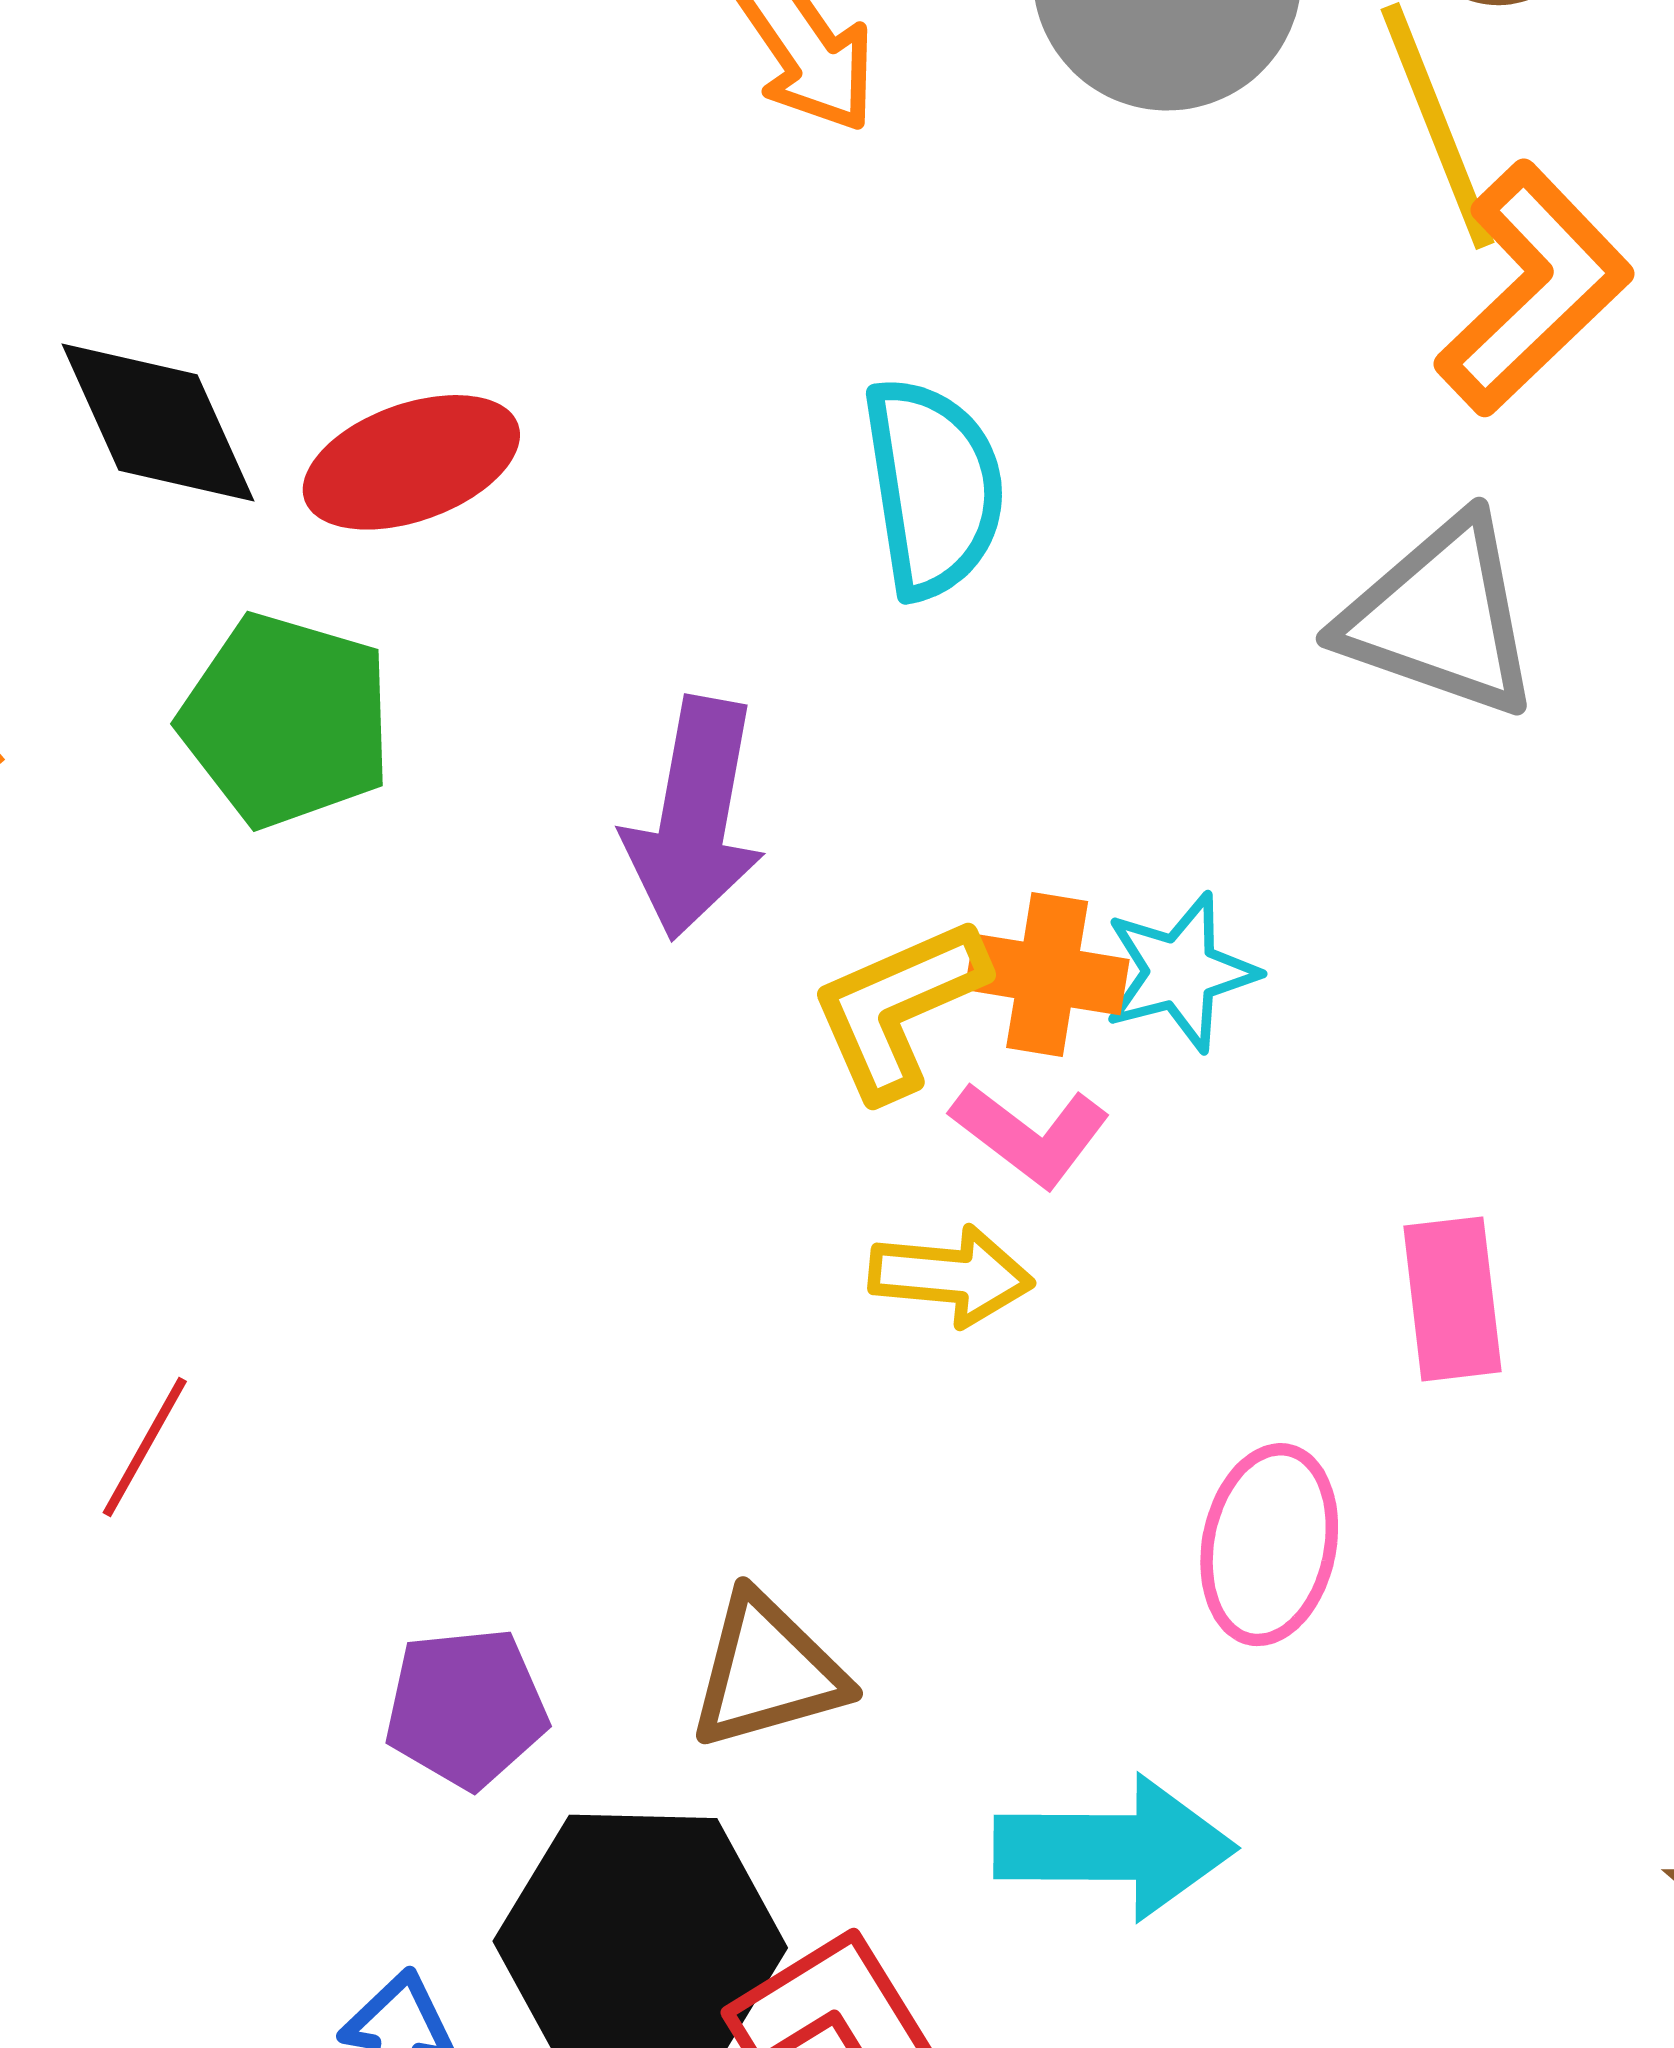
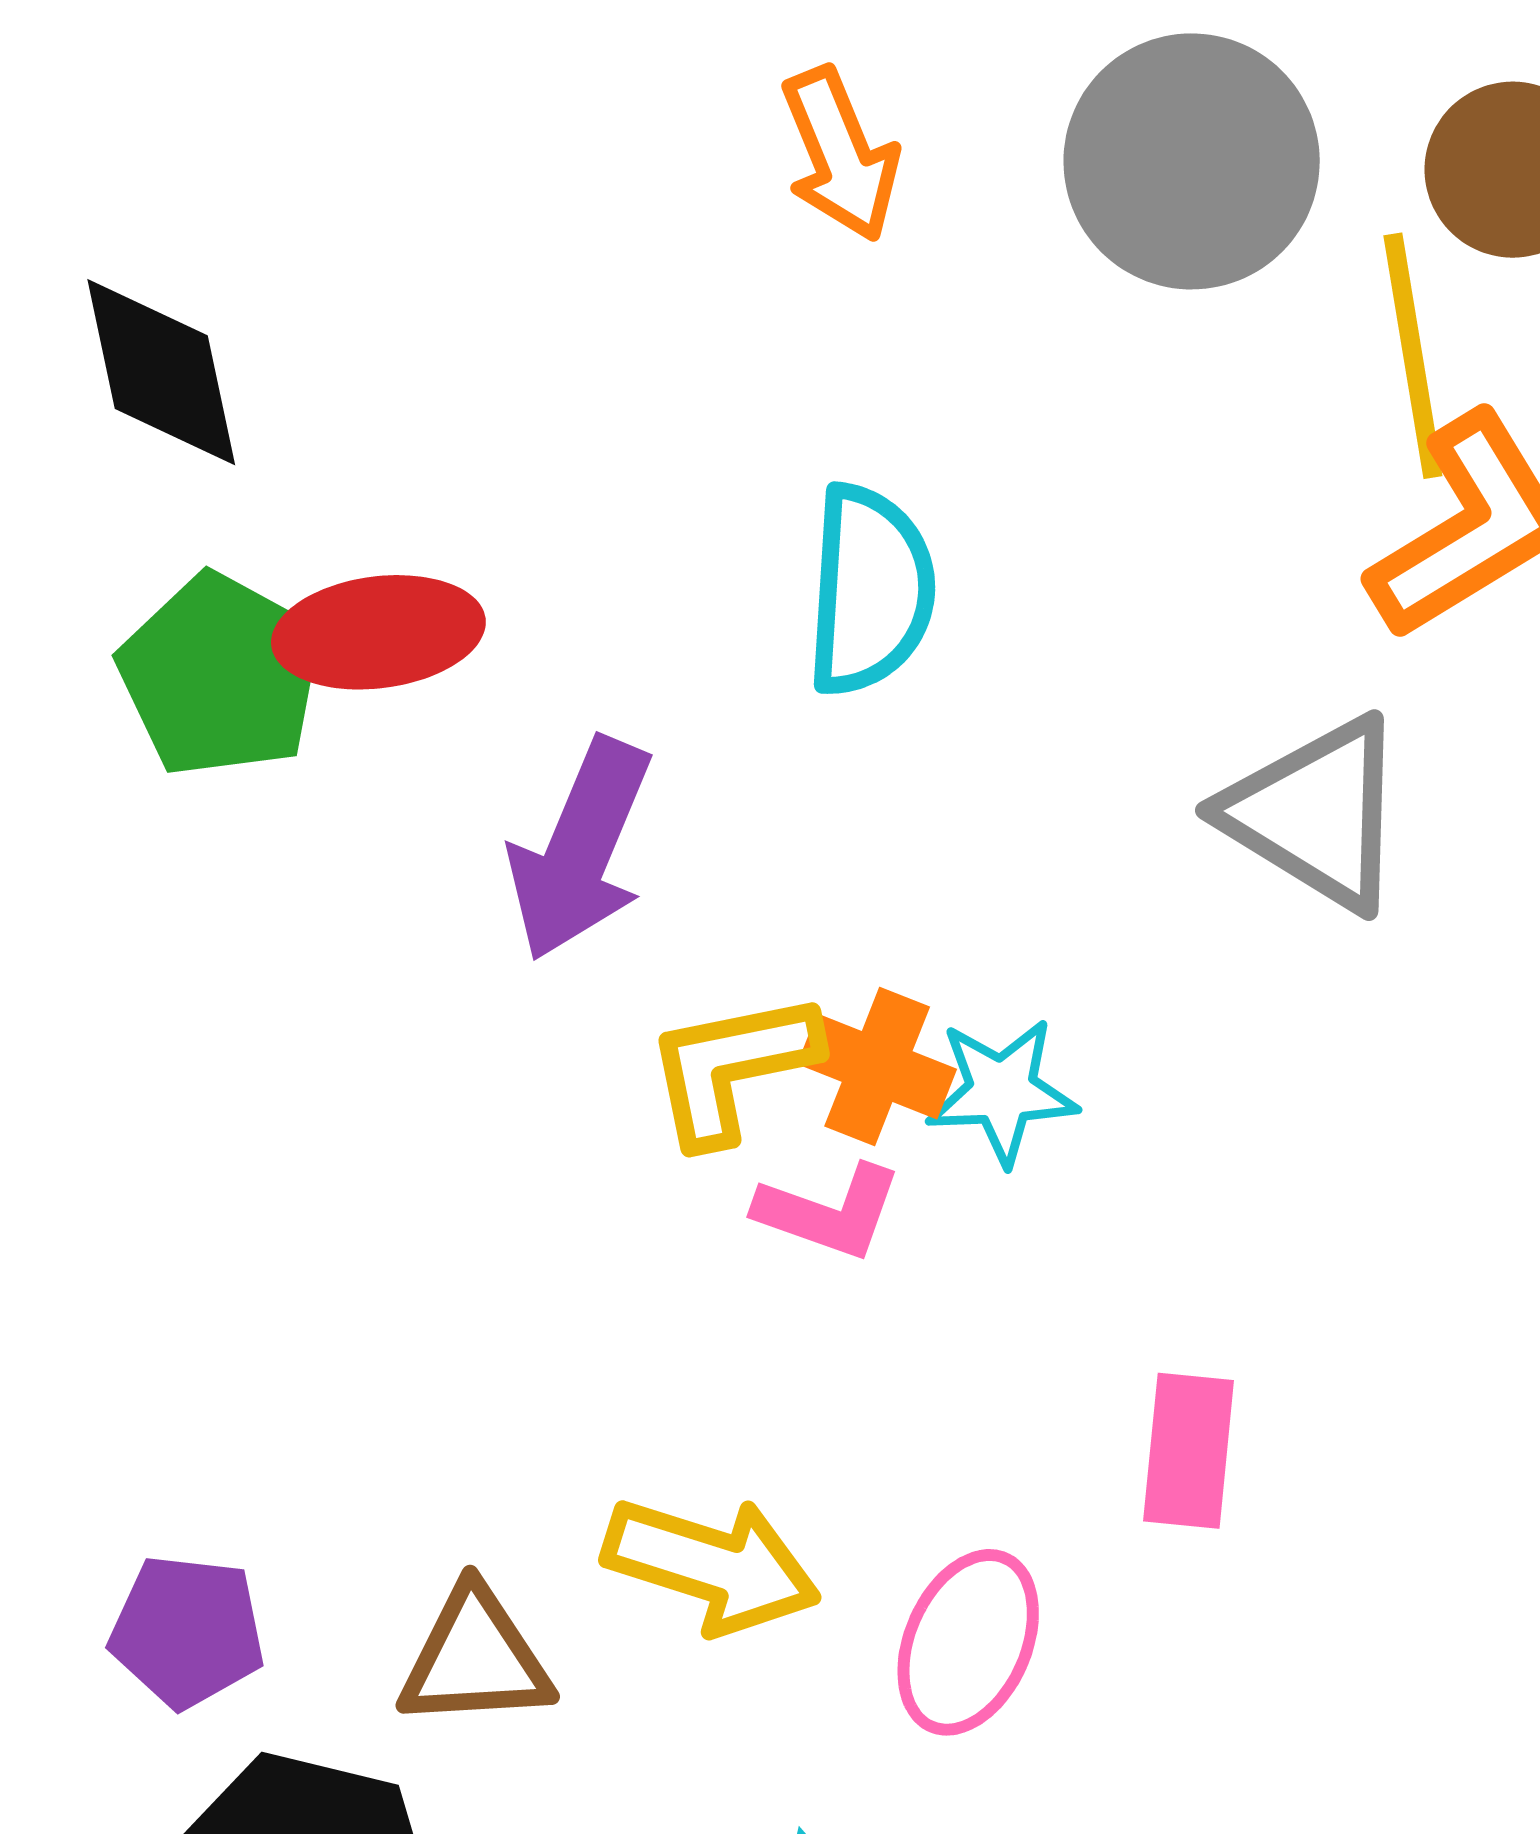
red ellipse: (411, 462) -> (378, 632), moved
pink L-shape: (1030, 1134) -> (829, 1212), turned -30
yellow arrow: (951, 1276) -> (712, 1565), moved, size x1.4

